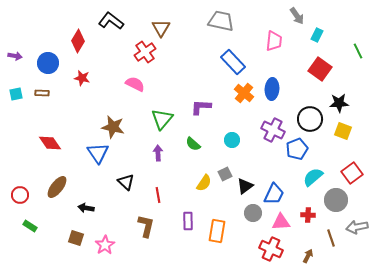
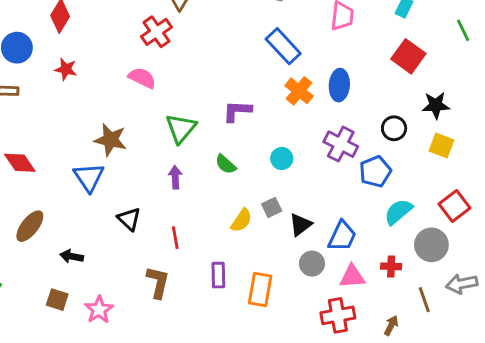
black circle: (310, 119) -> (394, 128), size x0.7
red cross: (271, 249) -> (338, 315), turned -35

